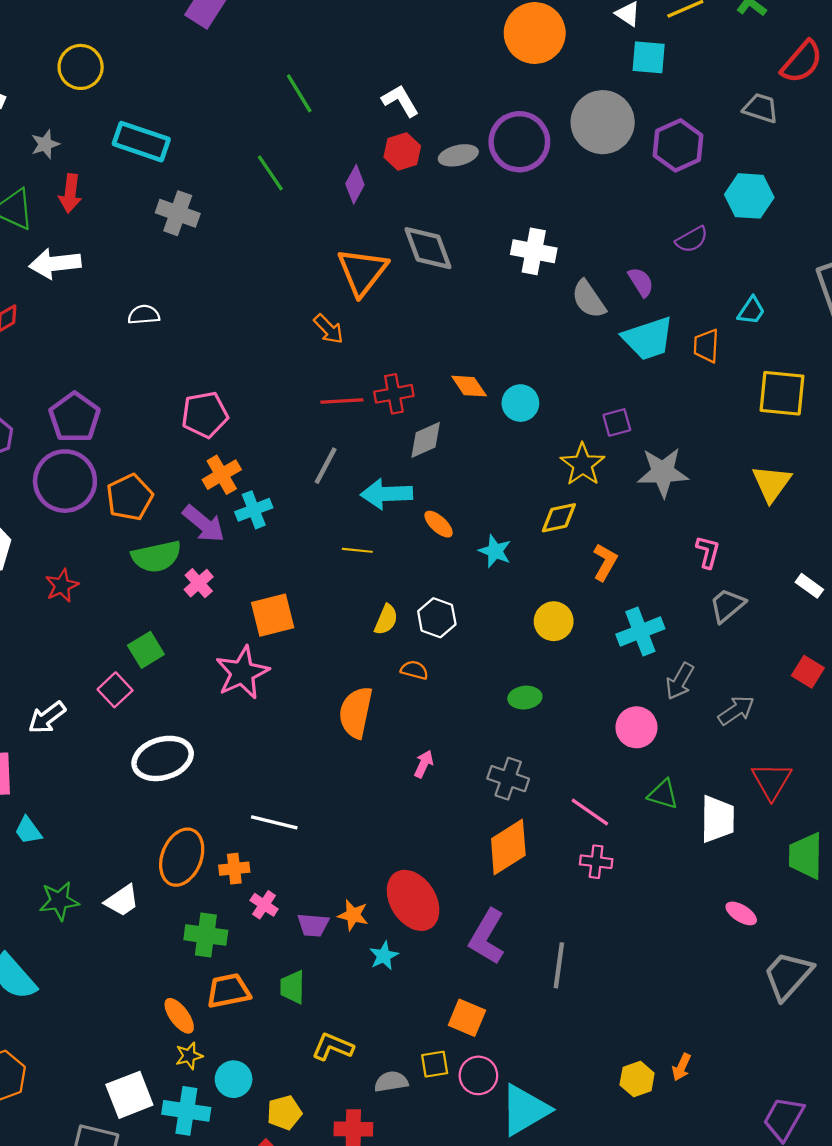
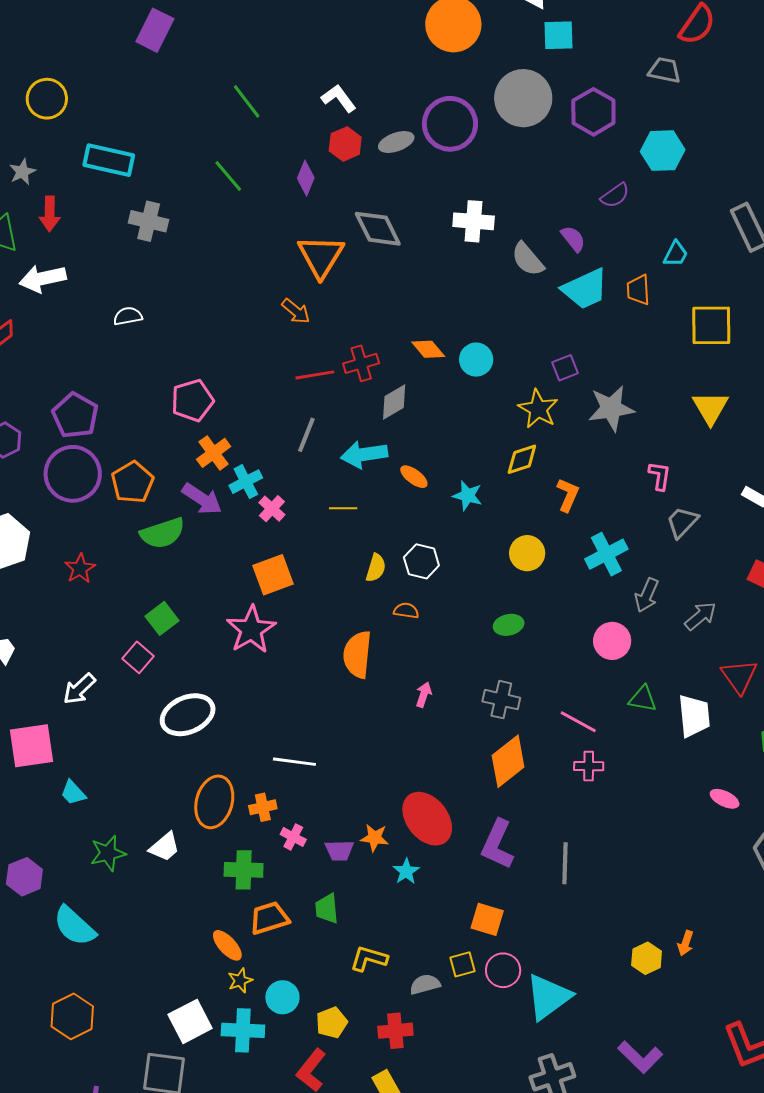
pink cross: (199, 583) -> (272, 509), moved

